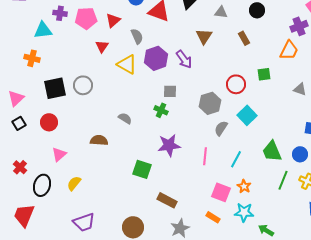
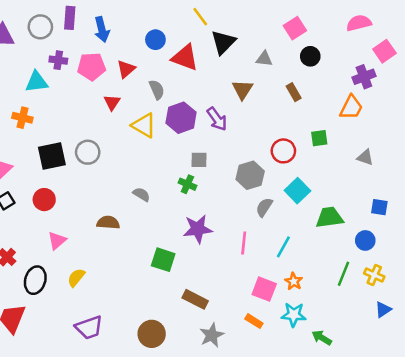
green trapezoid: (272, 151) -> (329, 217), moved, turned 105

